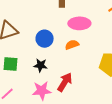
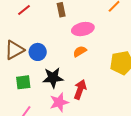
blue circle: (45, 39) -> (38, 52), moved
black star: (41, 65) -> (53, 78), size x1.5

